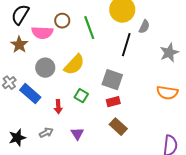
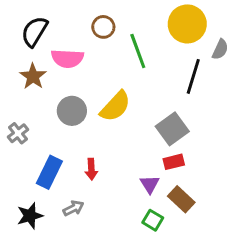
brown circle: (62, 21) -> (103, 27), moved
gray square: (112, 80) -> (172, 129), turned 35
blue rectangle: (30, 94) -> (49, 172), moved, turned 75
green square: (81, 96) -> (153, 220), moved
purple triangle: (77, 134) -> (150, 184), moved

